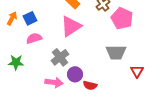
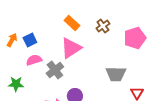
pink pentagon: (122, 18) -> (135, 38), moved, turned 30
gray cross: (60, 57) -> (55, 70), moved

